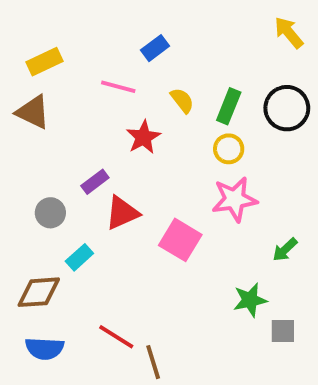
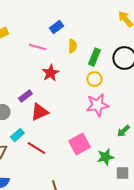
yellow semicircle: (182, 100) -> (72, 46), moved, turned 40
pink square: (180, 240) -> (79, 144), moved, turned 30
red line: (116, 337) -> (36, 148), moved

